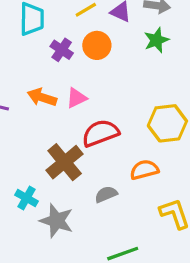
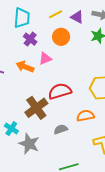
purple cross: (62, 50) -> (30, 39), moved
pink triangle: (76, 98) -> (45, 59), moved

